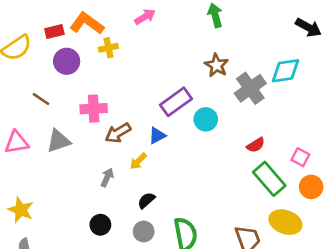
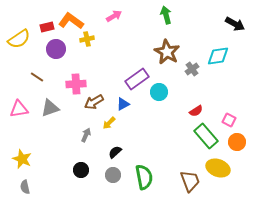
brown star: (217, 65) -> (167, 52), size x1.4
gray cross: (250, 88) -> (192, 69), size x0.6

